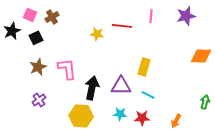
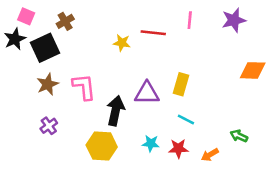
pink square: (30, 15) -> (26, 16), moved
black square: (36, 38) -> (45, 48), size x1.6
purple triangle: (121, 86) -> (147, 93), moved
green arrow: (205, 102) -> (239, 136), moved, turned -80
orange arrow: (176, 121) -> (210, 155), moved, turned 32

